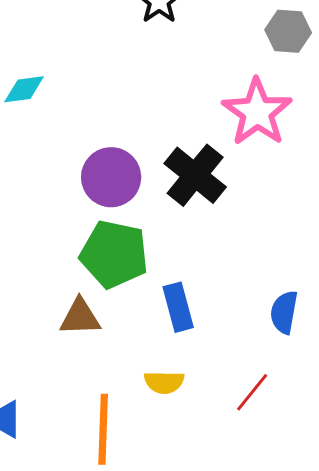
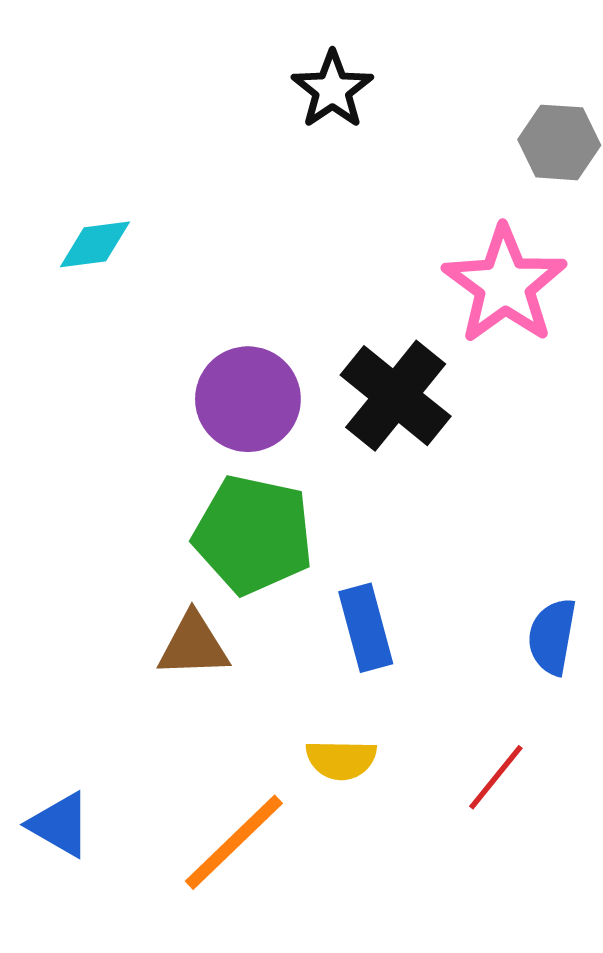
orange line: (103, 429) -> (234, 842), turned 44

